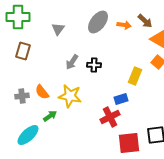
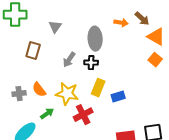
gray ellipse: (98, 22) -> (95, 39), moved, turned -40
brown rectangle: (23, 51) -> (33, 51), moved
yellow rectangle: (135, 76) -> (98, 88), moved
red cross: (110, 117) -> (83, 115), moved

